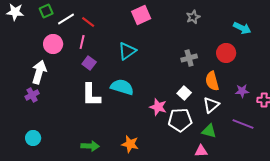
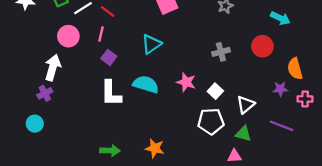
orange semicircle: (212, 81) -> (295, 69), moved
pink star: (158, 107) -> (186, 82), moved
cyan circle: (33, 138) -> (35, 124), moved

